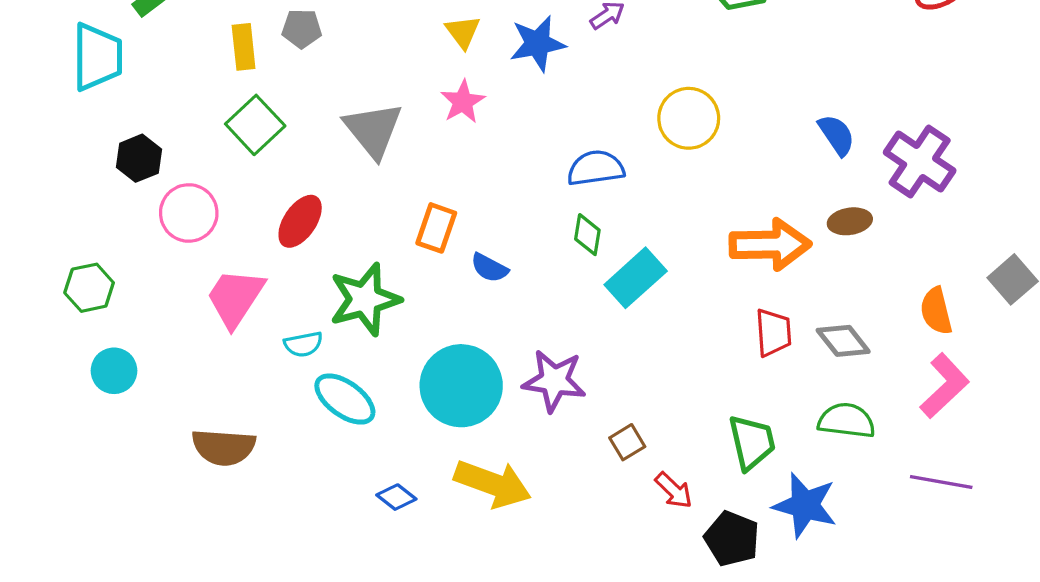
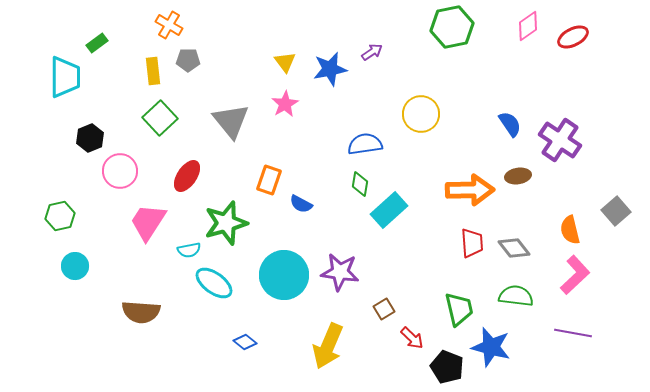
yellow arrow: (493, 484) -> (328, 346), moved, turned 93

